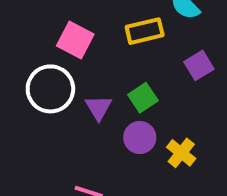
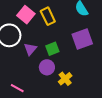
yellow rectangle: (145, 31) -> (48, 16), moved, turned 66
purple square: (199, 65) -> (82, 39), size x1.5

